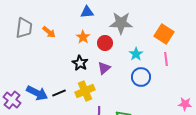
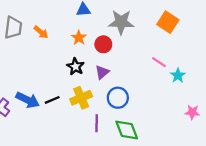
orange square: (164, 34) -> (168, 22), moved
cyan star: (136, 54) -> (178, 75), moved
pink line: (166, 59) -> (159, 62), moved, turned -48
blue circle: (141, 77) -> (118, 98), moved

